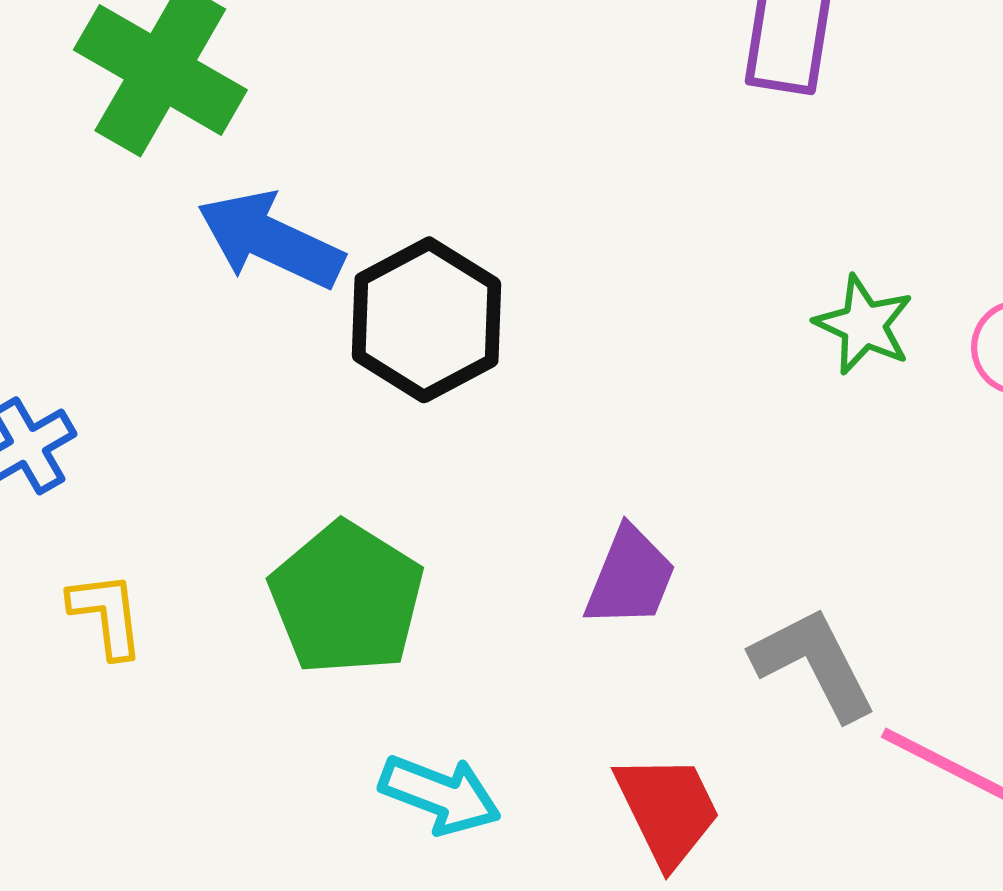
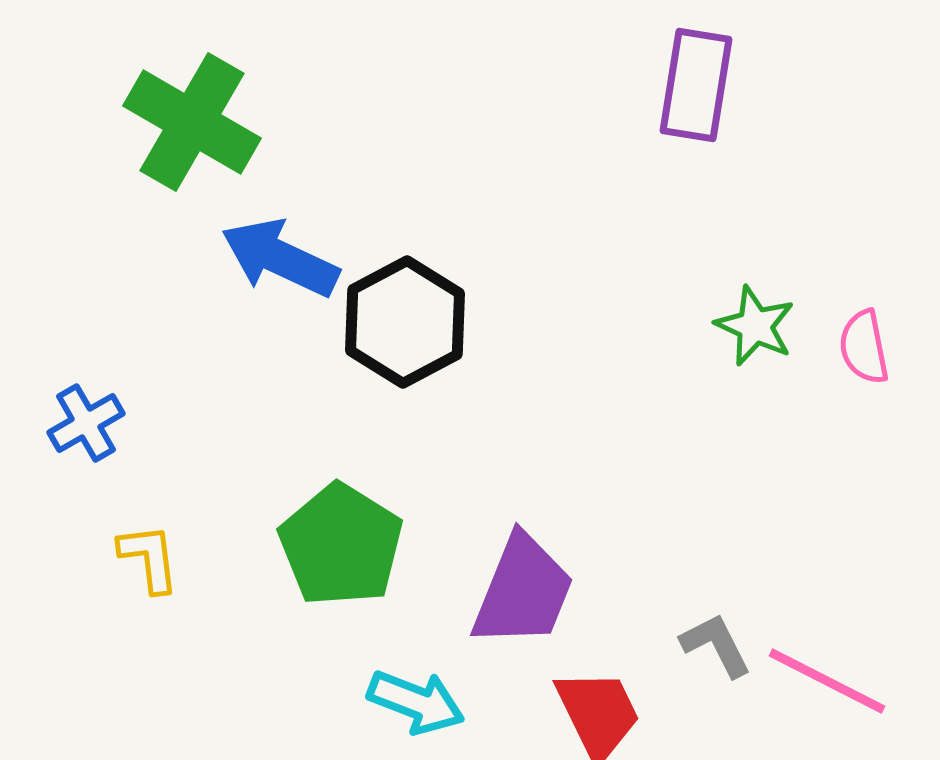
purple trapezoid: (630, 577) -> (523, 591), moved, size x1.4
gray L-shape: (814, 663) -> (716, 645), moved, size x0.7

